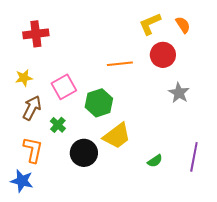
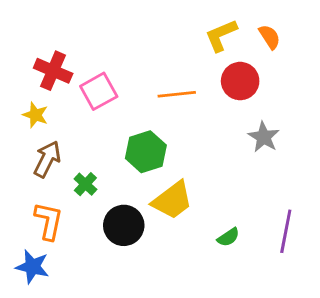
red cross: (36, 34) -> (53, 71), moved, turned 30
yellow star: (24, 78) -> (35, 115), turned 30
pink square: (64, 87) -> (99, 91), moved

